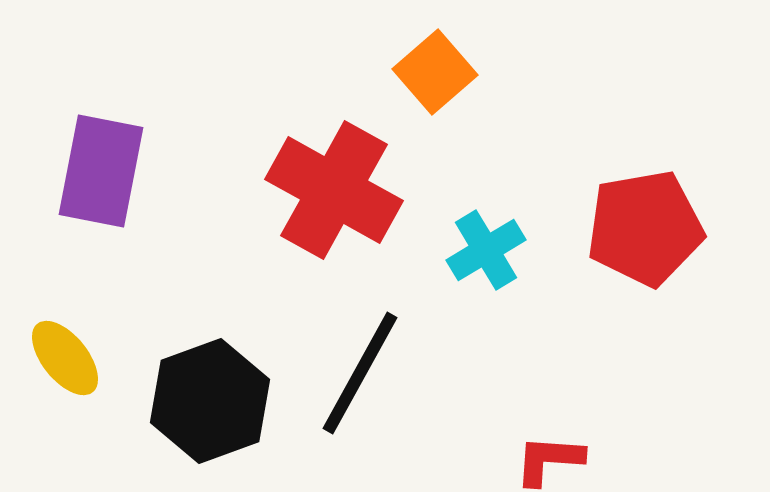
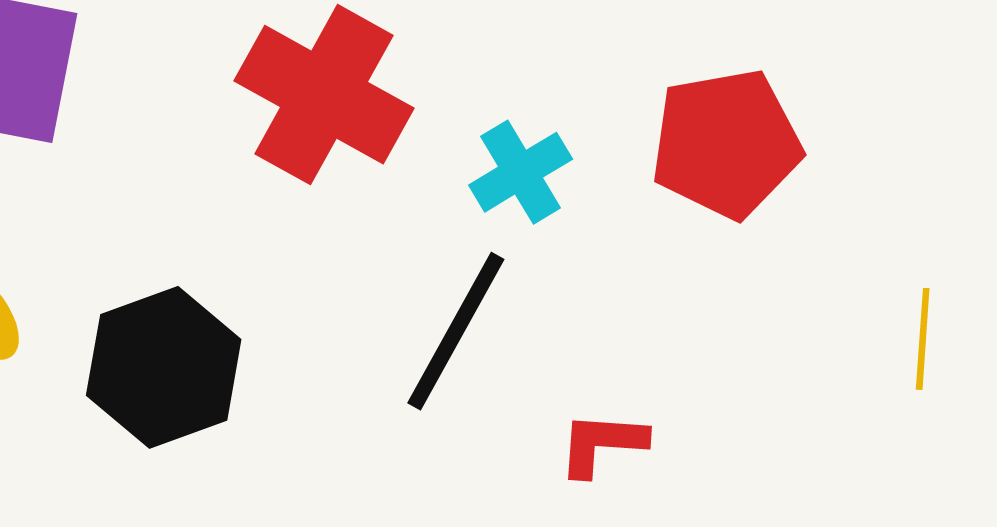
black line: (360, 373) -> (456, 331), moved

